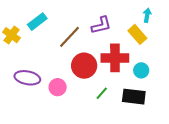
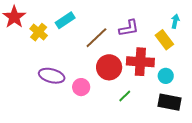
black rectangle: (134, 97) -> (170, 102), moved

